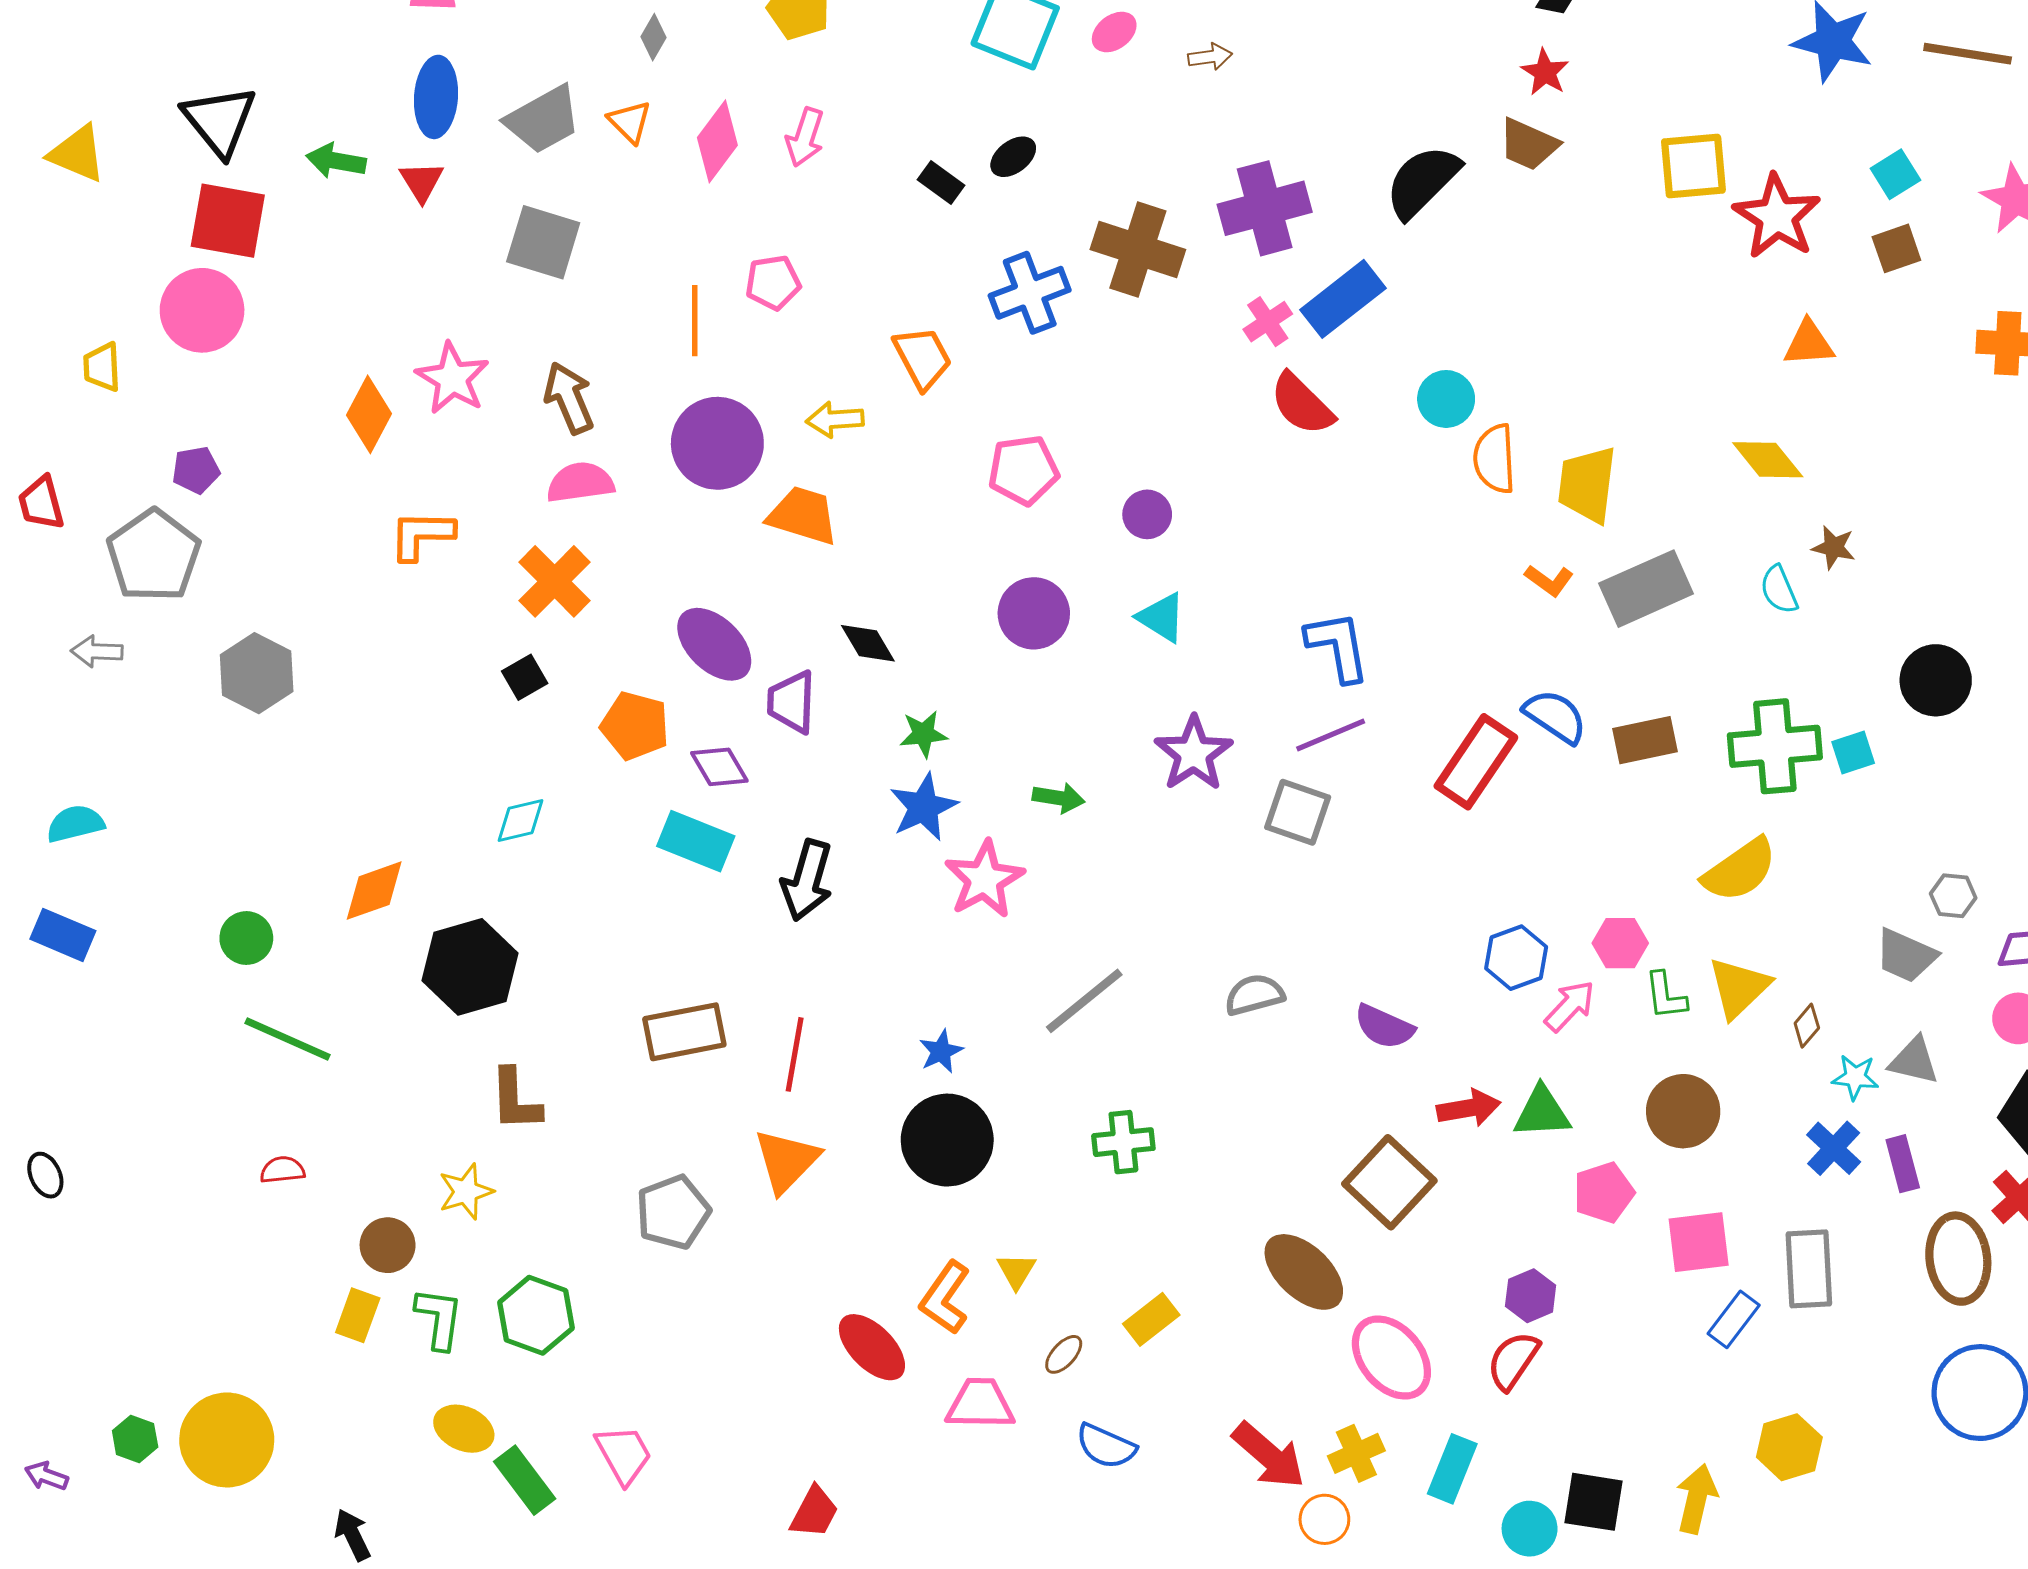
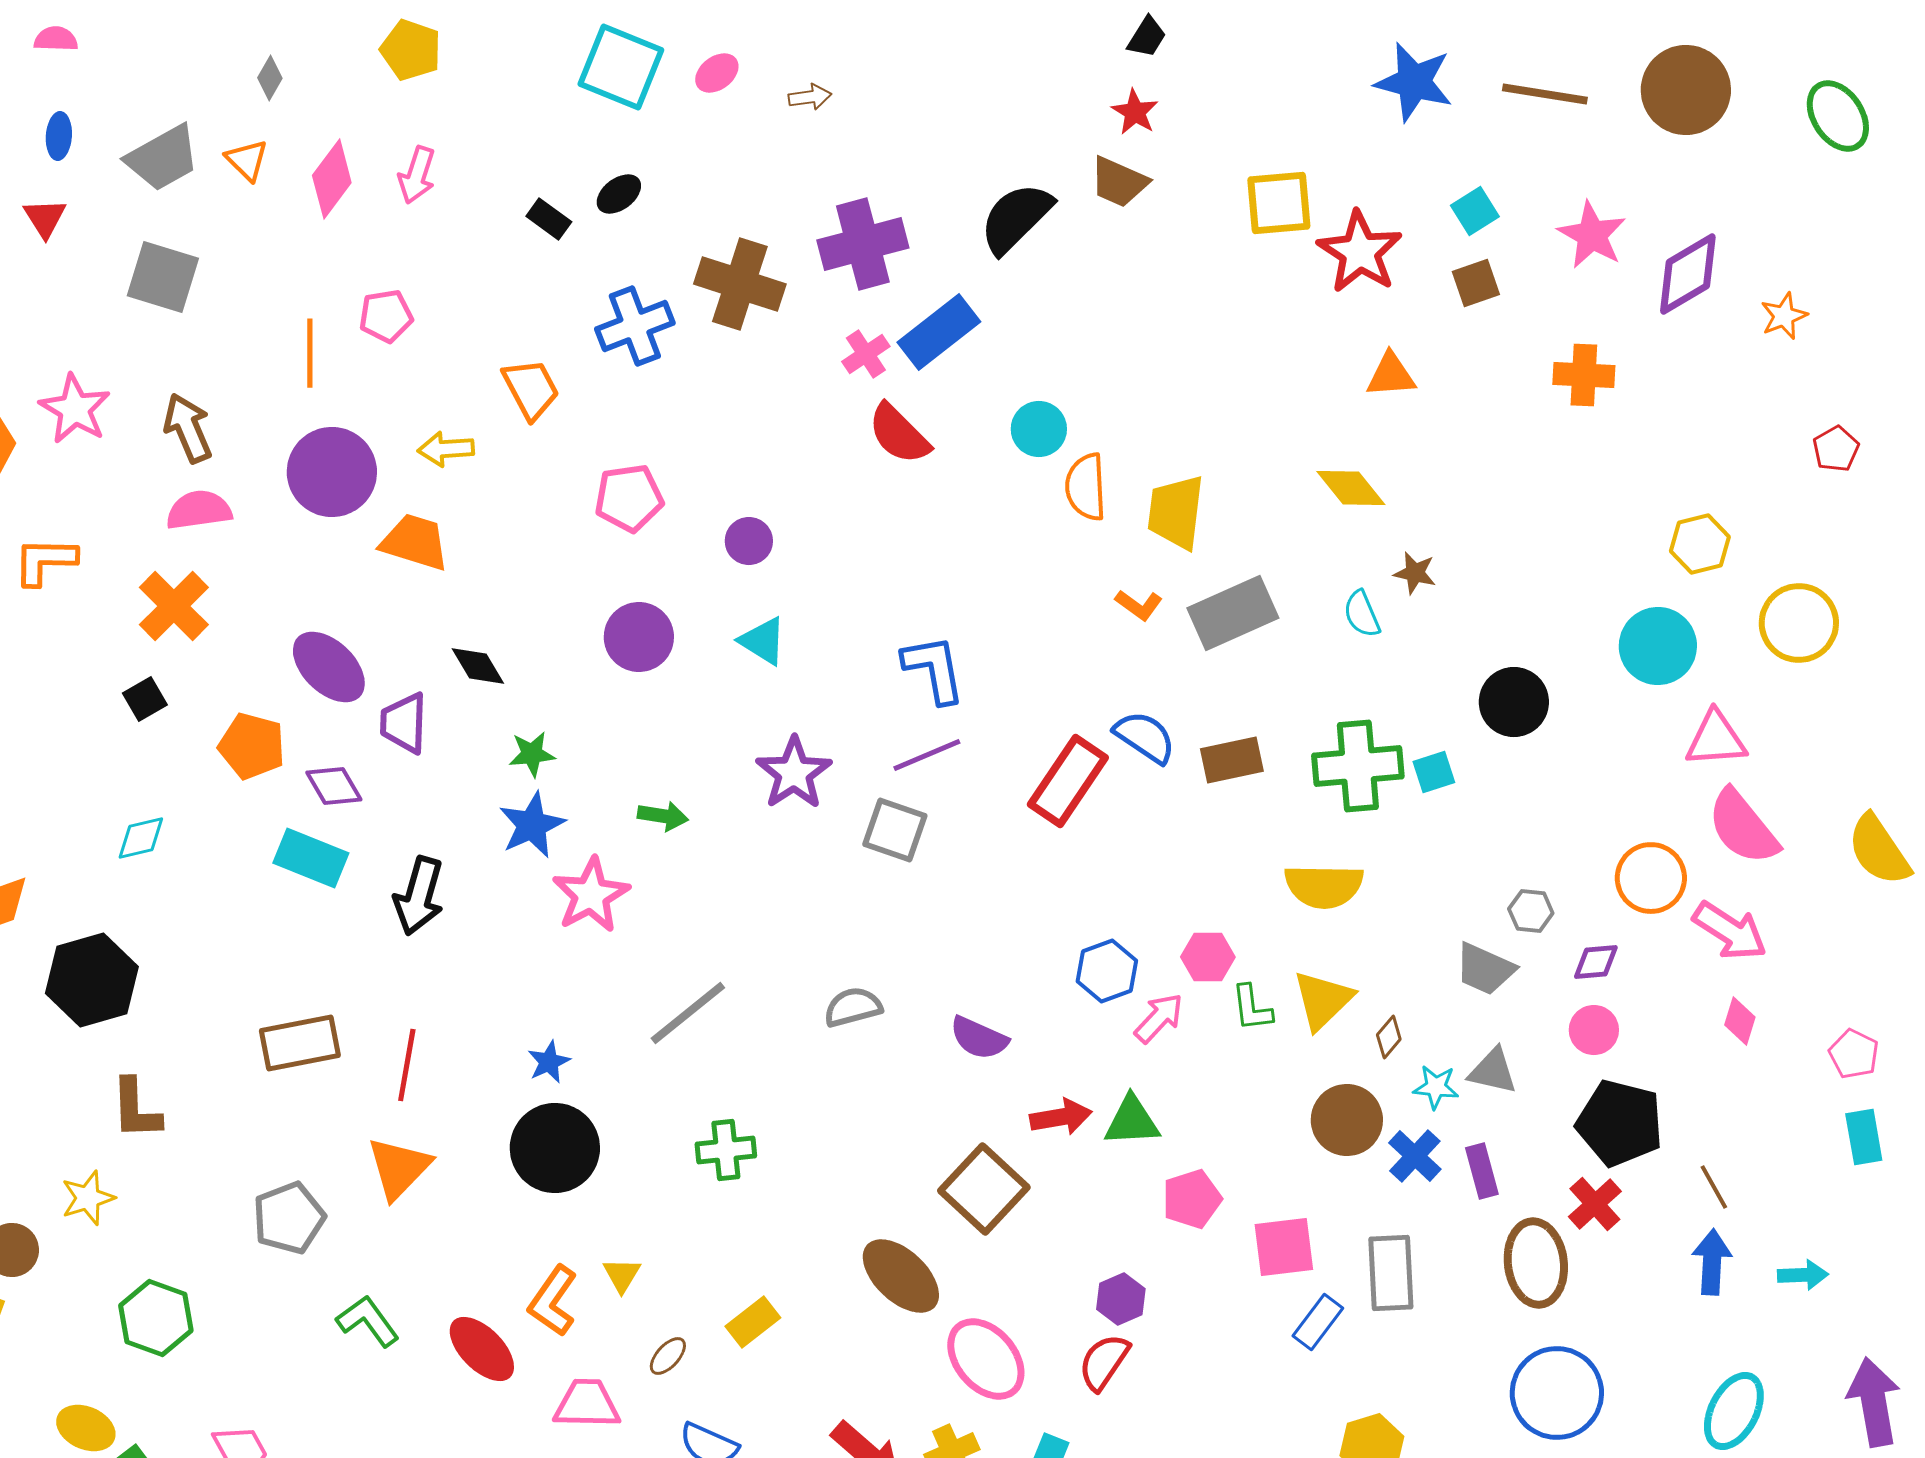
blue ellipse: (436, 97) -> (59, 136), size x0.6
yellow semicircle: (1740, 870) -> (1324, 886), turned 36
brown circle: (1683, 1111) -> (1347, 1120), moved
green L-shape: (439, 1318) -> (368, 1321), moved, turned -44

